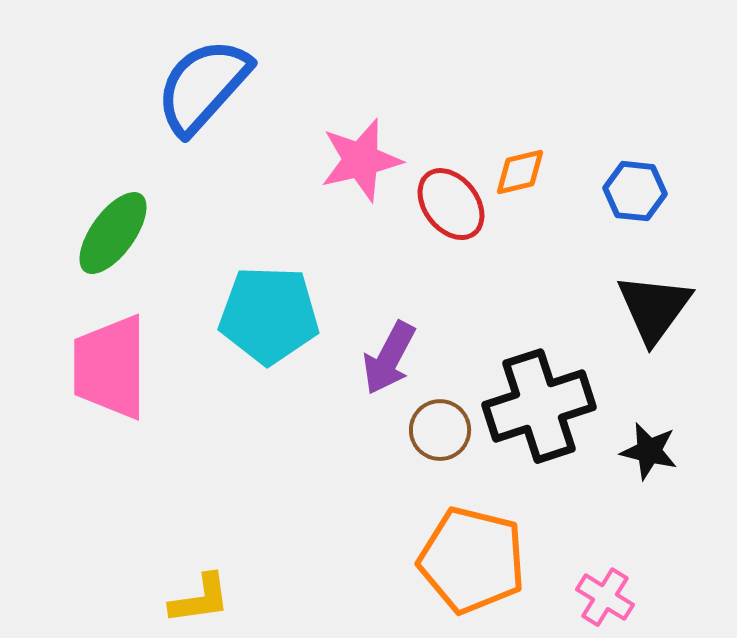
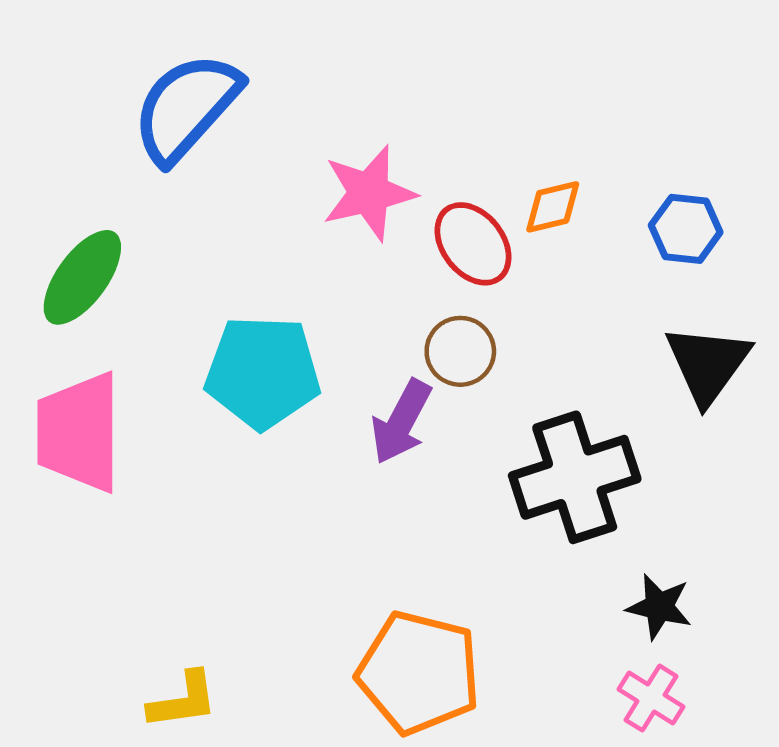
brown circle: (440, 430) -> (460, 351), moved
black star: (649, 451) -> (659, 607), moved
orange pentagon: (472, 560) -> (419, 673), moved

